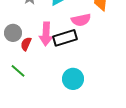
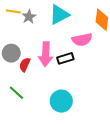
black rectangle: (65, 38) -> (65, 58), size x0.7
cyan circle: (73, 79) -> (61, 101), moved

